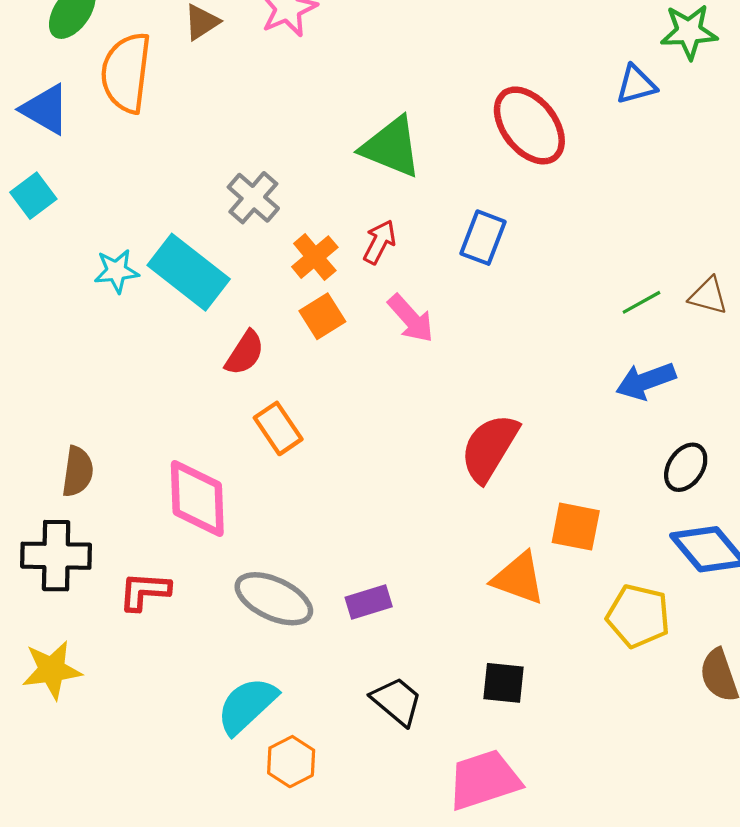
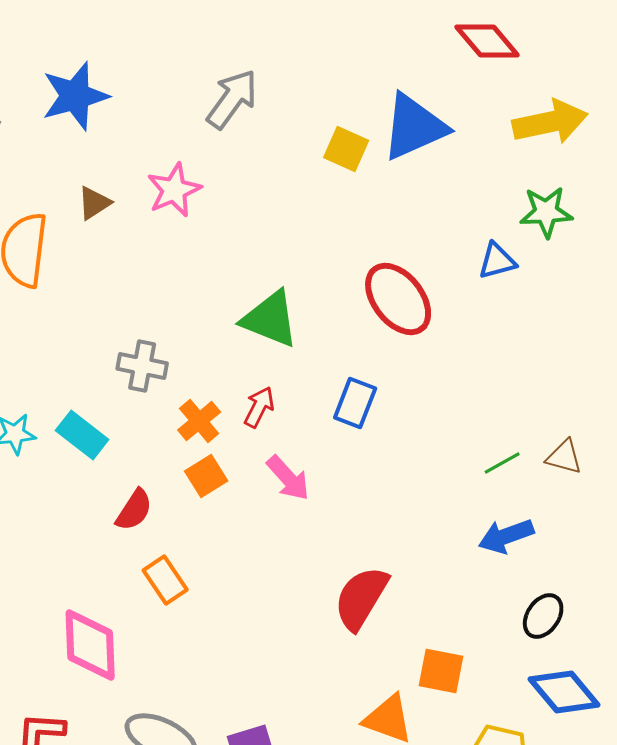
gray cross: (253, 198) -> (142, 366), turned -30
cyan rectangle: (189, 272) -> (82, 435), size x0.7

